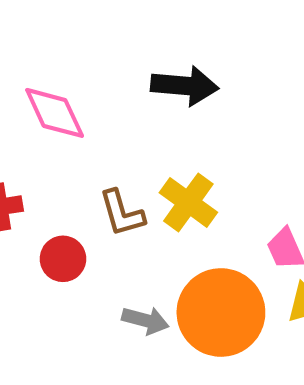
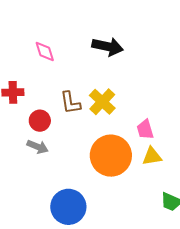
pink diamond: (55, 113) -> (45, 51), size x0.7
gray arrow: (145, 320) -> (38, 147), moved

